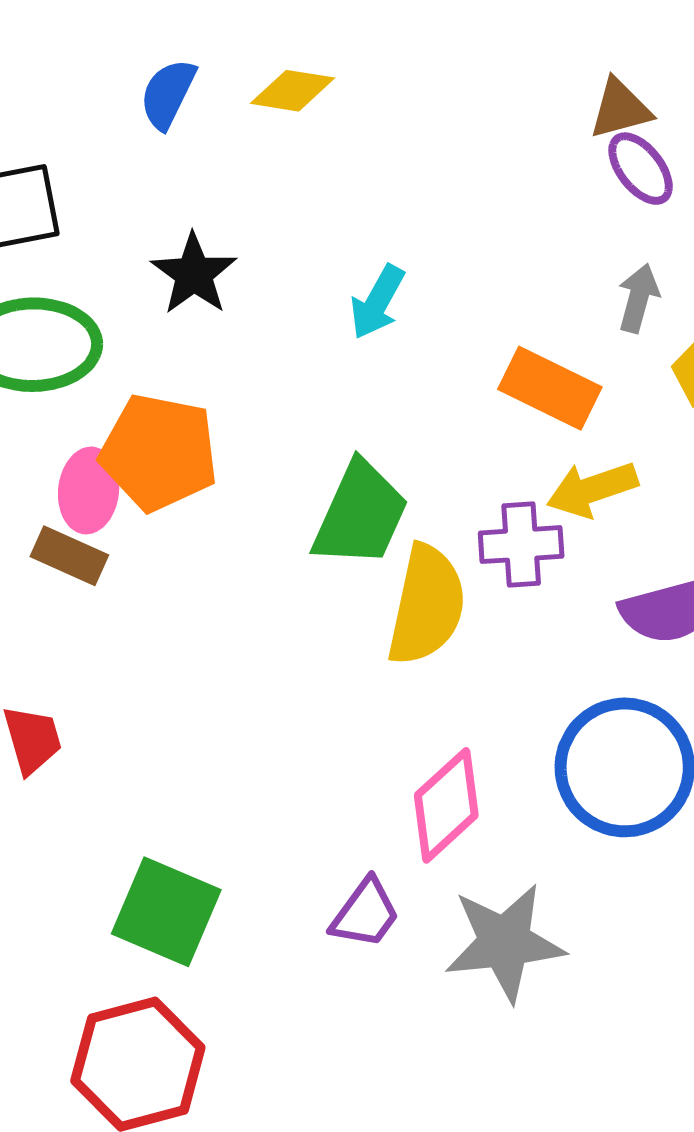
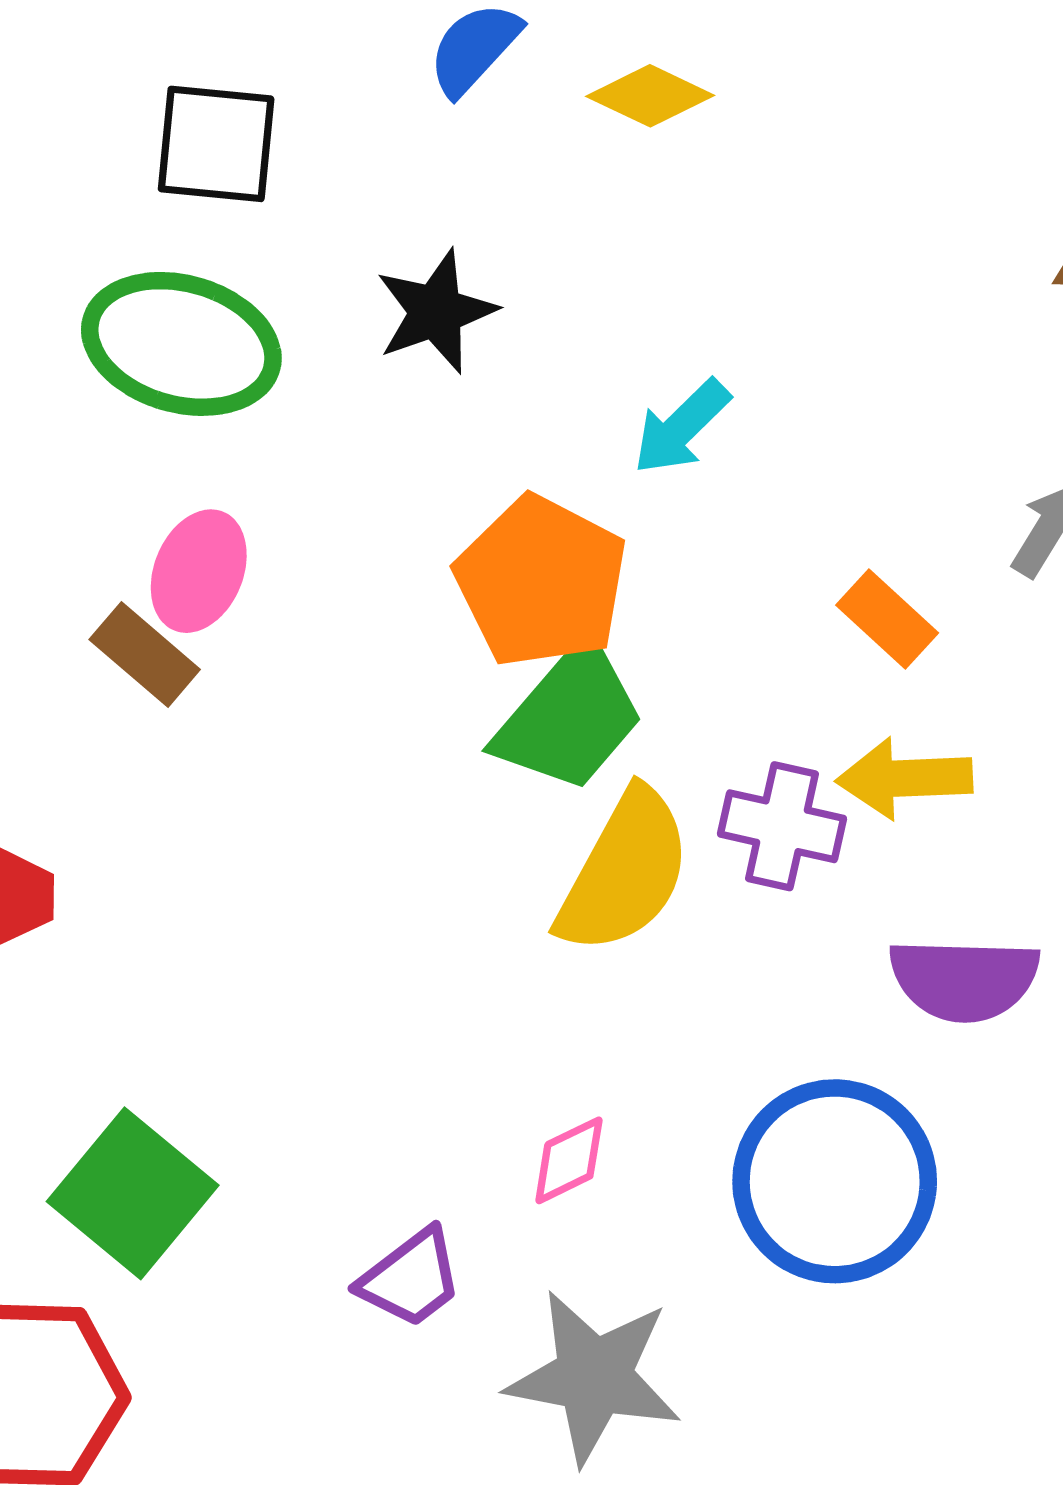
orange rectangle: (550, 388) -> (887, 619), size x0.7
orange pentagon: (159, 452) -> (541, 582), moved
pink diamond: (446, 805) -> (569, 1160), size x0.6

